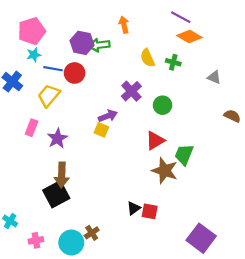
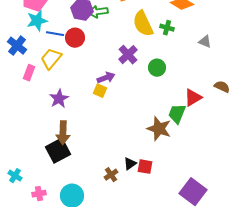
cyan star: (34, 55) -> (37, 21), size x1.5
yellow semicircle: (148, 58) -> (143, 24), size x1.5
brown semicircle: (232, 116) -> (222, 87), moved
pink rectangle: (32, 128) -> (29, 73), moved
red triangle: (155, 141) -> (193, 98), moved
brown cross: (92, 233) -> (111, 175), moved

